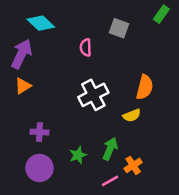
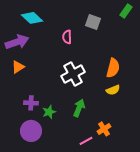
purple arrow: (22, 54) -> (17, 42), turned 45
yellow semicircle: (132, 115) -> (113, 90), moved
green arrow: (110, 149) -> (79, 108), moved
green star: (78, 155) -> (49, 112), moved

